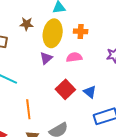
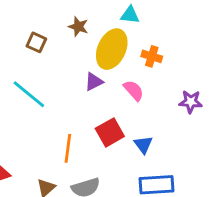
pink semicircle: (74, 57) -> (134, 90), turned 42
orange line: (28, 109) -> (68, 148), moved

